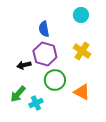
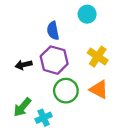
cyan circle: (81, 15) -> (87, 14), moved
black arrow: (24, 65) -> (24, 65), moved
orange triangle: (82, 92) -> (99, 89), moved

